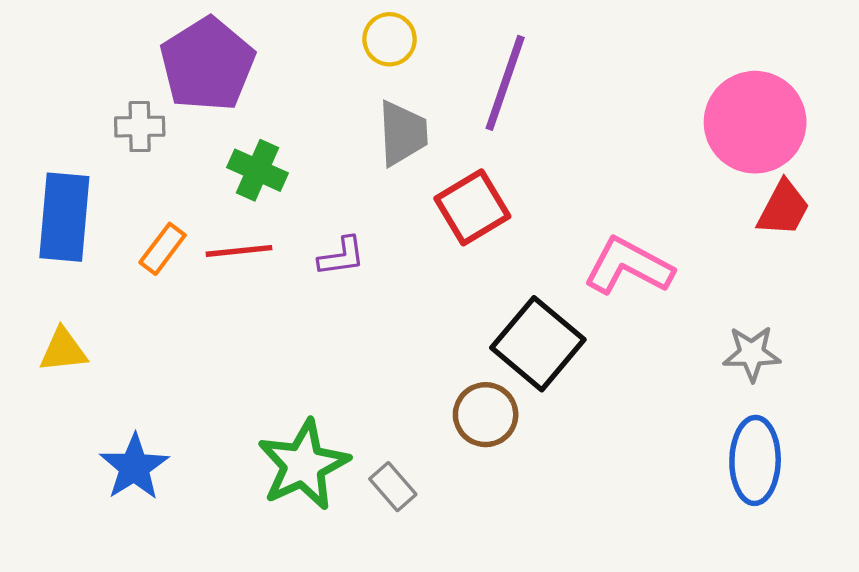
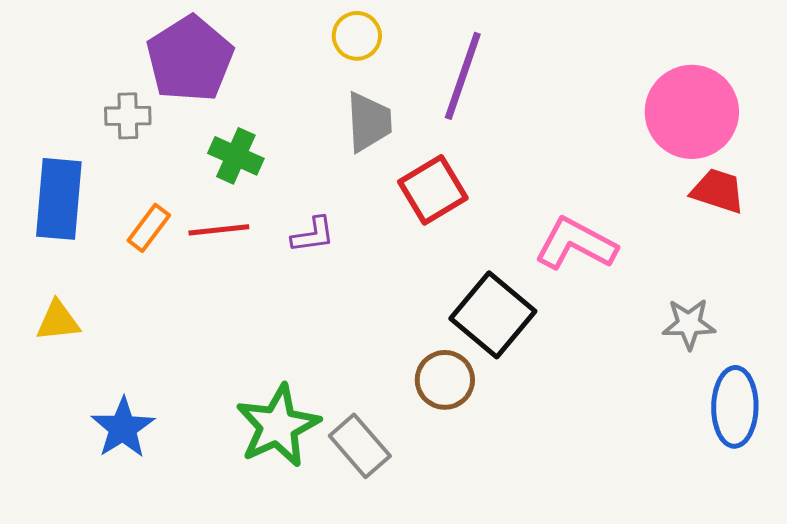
red trapezoid: (783, 208) -> (718, 191), turned -100
blue ellipse: (755, 460) -> (735, 407), moved
gray rectangle: (393, 487) -> (360, 446), size x1.4

